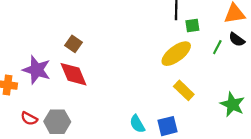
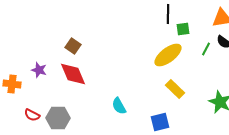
purple star: (37, 70) -> (39, 70), size x0.6
cyan semicircle: (137, 124) -> (119, 106), moved

